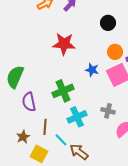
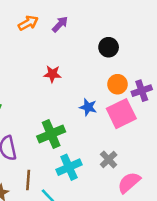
red star: (64, 44) -> (52, 74), size x0.6
gray cross: (108, 111) -> (109, 160), turned 32

